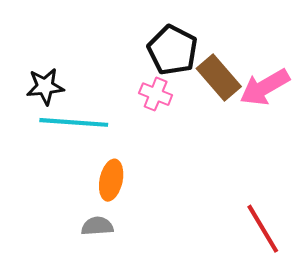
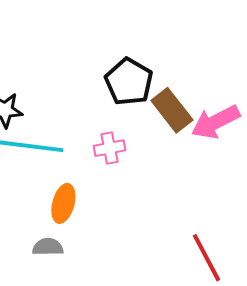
pink cross: (156, 94) -> (109, 148), moved, turned -36

